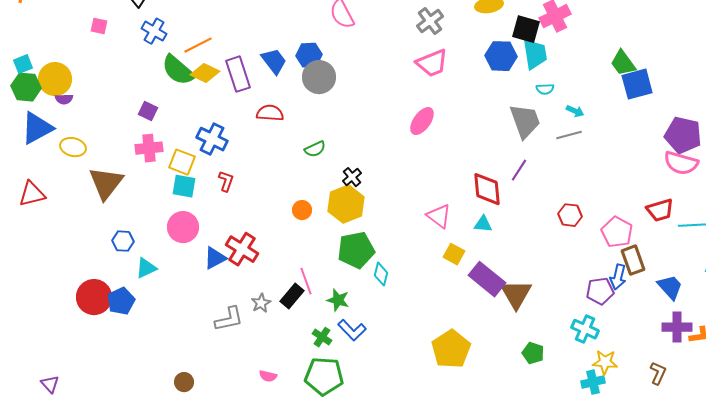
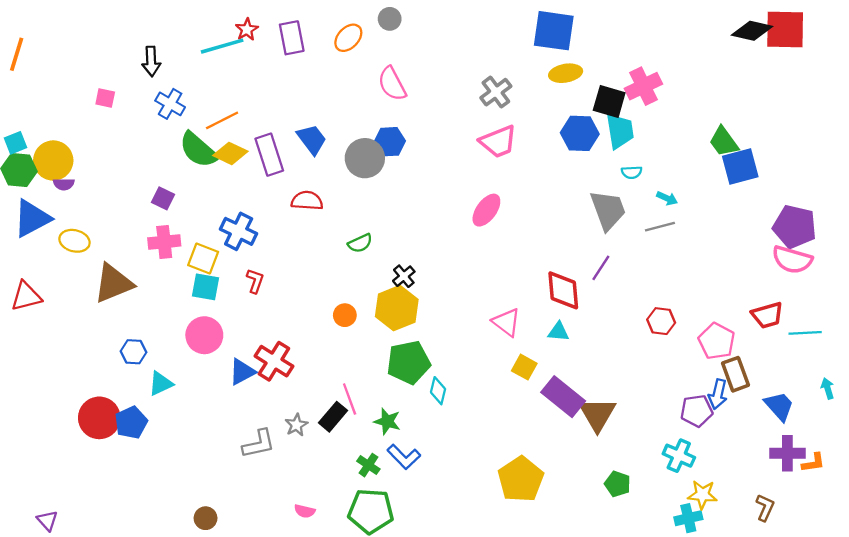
blue hexagon: (309, 55) -> (390, 142), moved
brown triangle: (106, 183) -> (113, 283), turned 30

